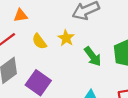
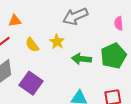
green arrow: (93, 56) -> (82, 59), turned 132

